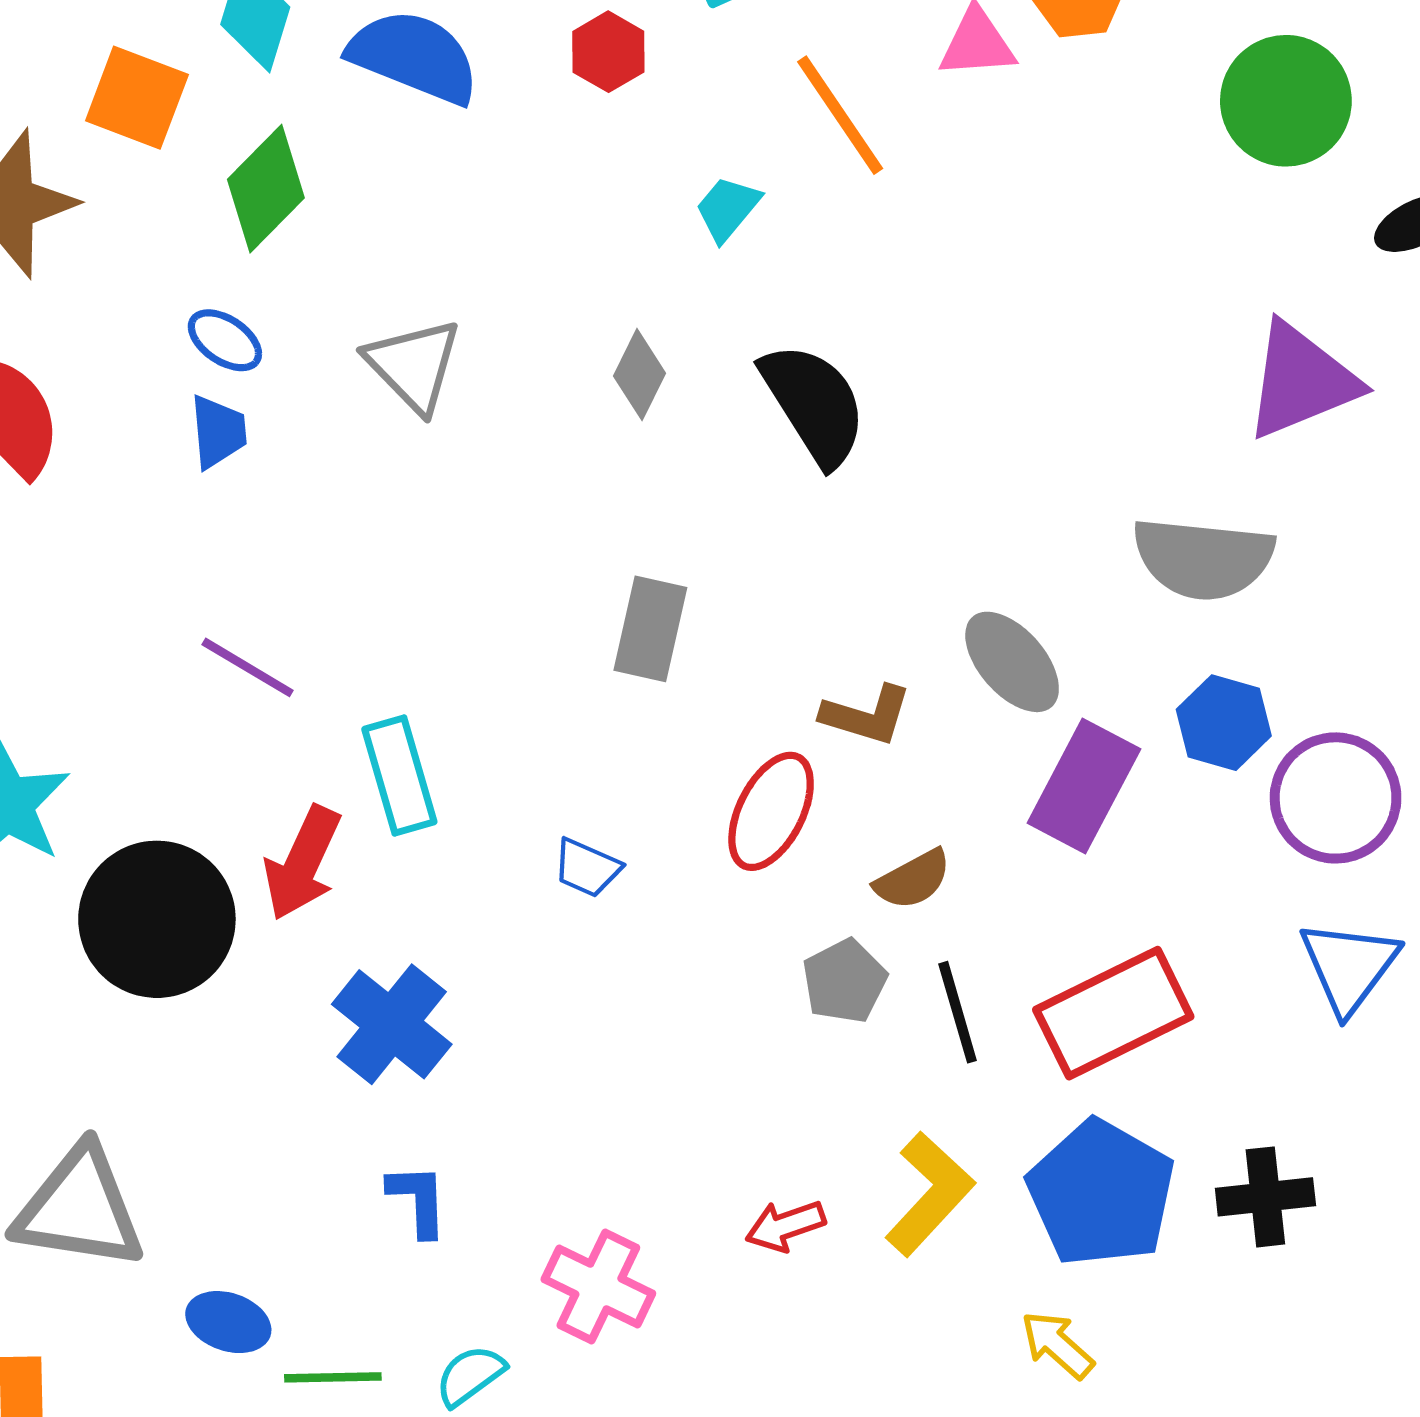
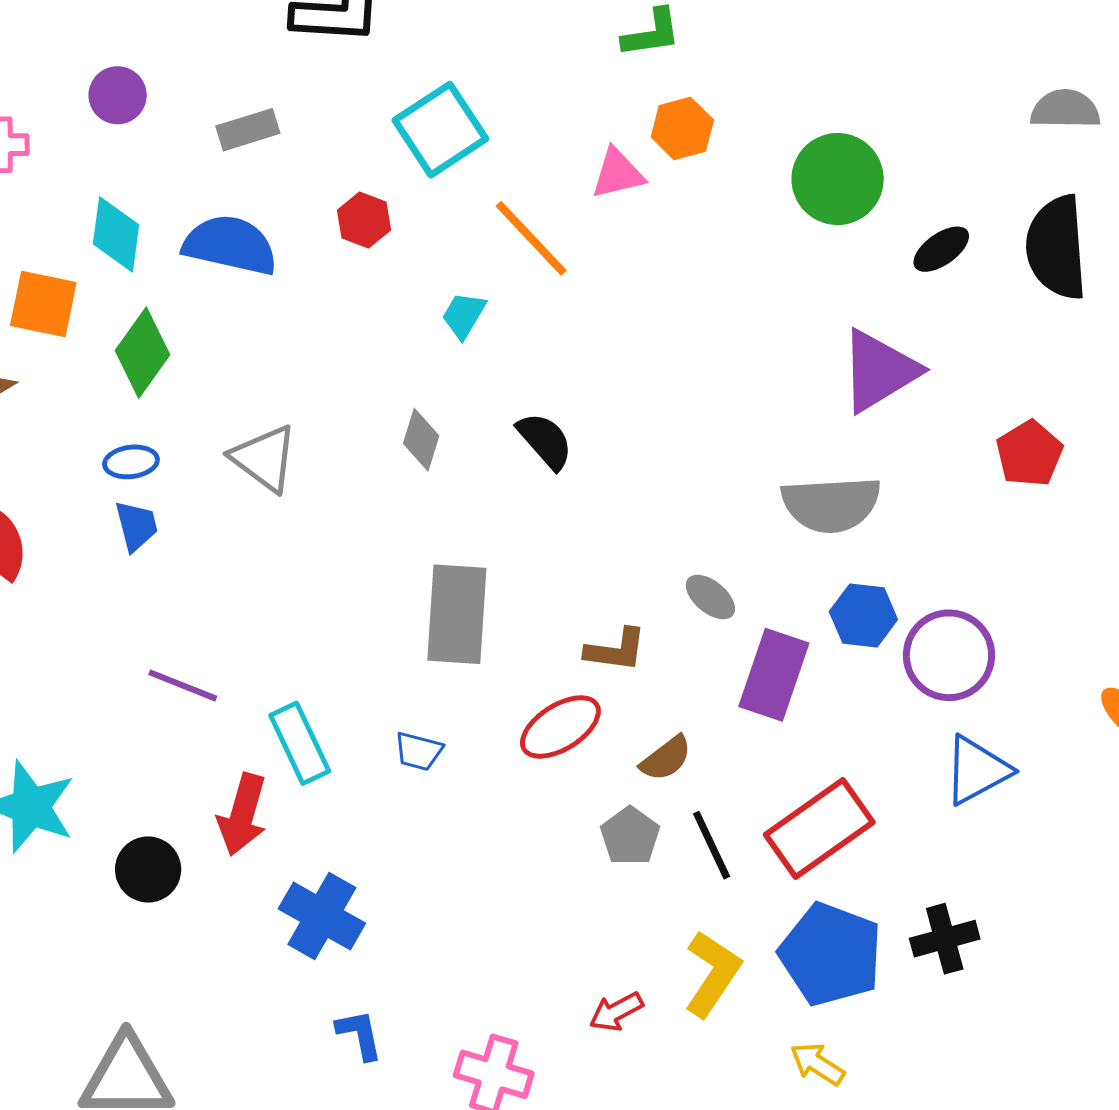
blue ellipse: (225, 340) -> (131, 462), turned -32
black semicircle: (814, 404) -> (545, 441), size x0.7
gray rectangle: (650, 629) -> (457, 614), size x1.4
gray ellipse: (1012, 662) -> (710, 597), size x0.7
red ellipse: (771, 811) -> (560, 727), turned 40
blue trapezoid: (587, 868) -> (419, 751), moved
black circle: (157, 919) -> (148, 870), size x0.6
blue triangle: (1349, 967) -> (977, 770), turned 34

